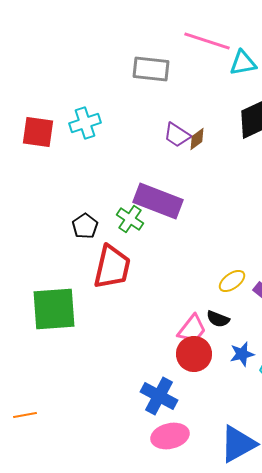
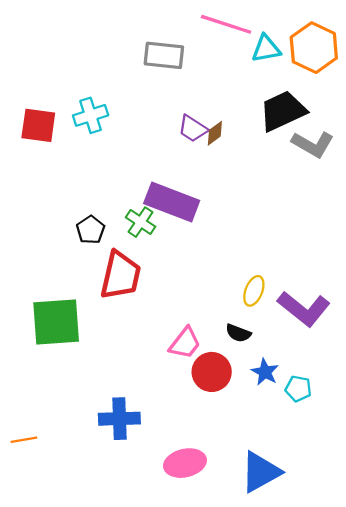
yellow ellipse: (232, 281) -> (254, 291), turned -32
pink trapezoid: (192, 329) -> (185, 343), moved
blue star: (242, 354) -> (265, 372), turned -30
blue cross: (159, 396) -> (119, 419), moved, turned -30

